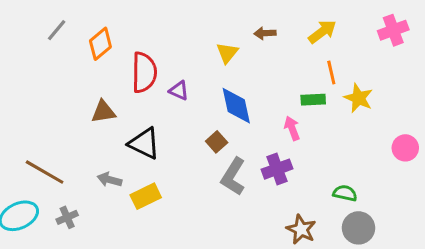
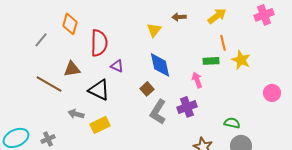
gray line: (57, 30) -> (41, 40), moved
orange diamond: (100, 44) -> (70, 24), turned -35
purple triangle: (179, 91) -> (117, 66), moved
brown line: (45, 172) -> (49, 84), moved

